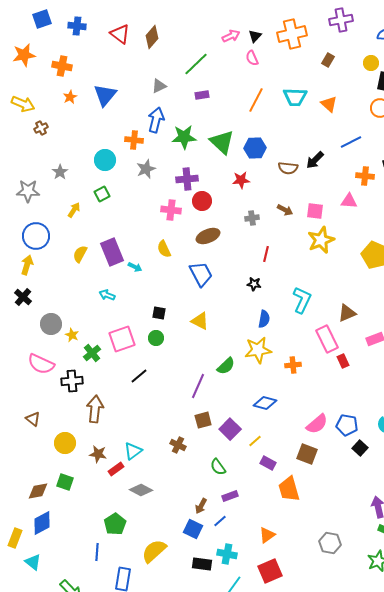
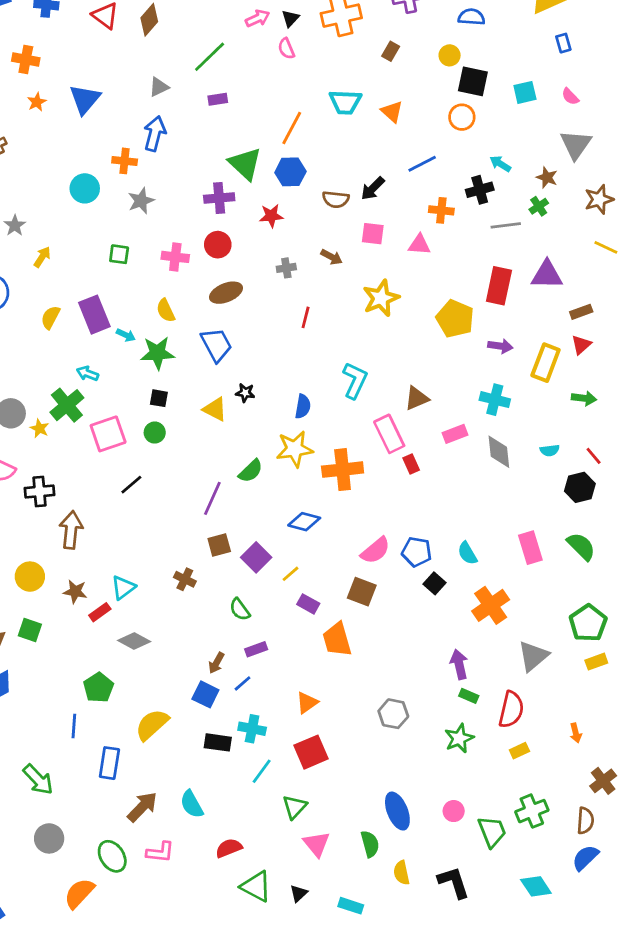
orange line: (256, 100) -> (292, 128), moved
green star: (184, 137) -> (157, 353), moved
gray star: (60, 172) -> (15, 225), moved
purple cross: (187, 179) -> (219, 198), moved
green square: (102, 194) -> (119, 254), moved, turned 35
pink square: (315, 211) -> (373, 234), moved
black star: (254, 284) -> (245, 393), moved
green cross: (92, 353) -> (67, 405), moved, size x1.4
orange cross: (293, 365) -> (343, 470), size x1.8

